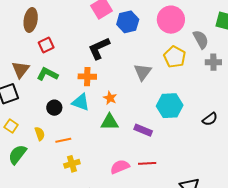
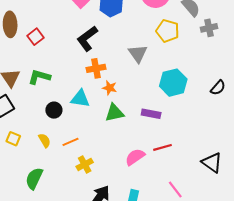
red square: (46, 45) -> (35, 37), moved
orange cross: (87, 77) -> (96, 68), moved
green semicircle: (17, 154) -> (34, 178), moved

